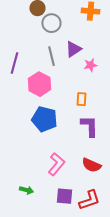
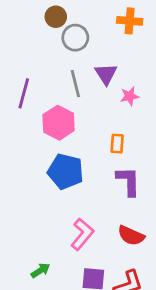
purple triangle: (73, 49) -> (106, 74), turned -30
green arrow: (26, 190) -> (40, 270), turned -48

